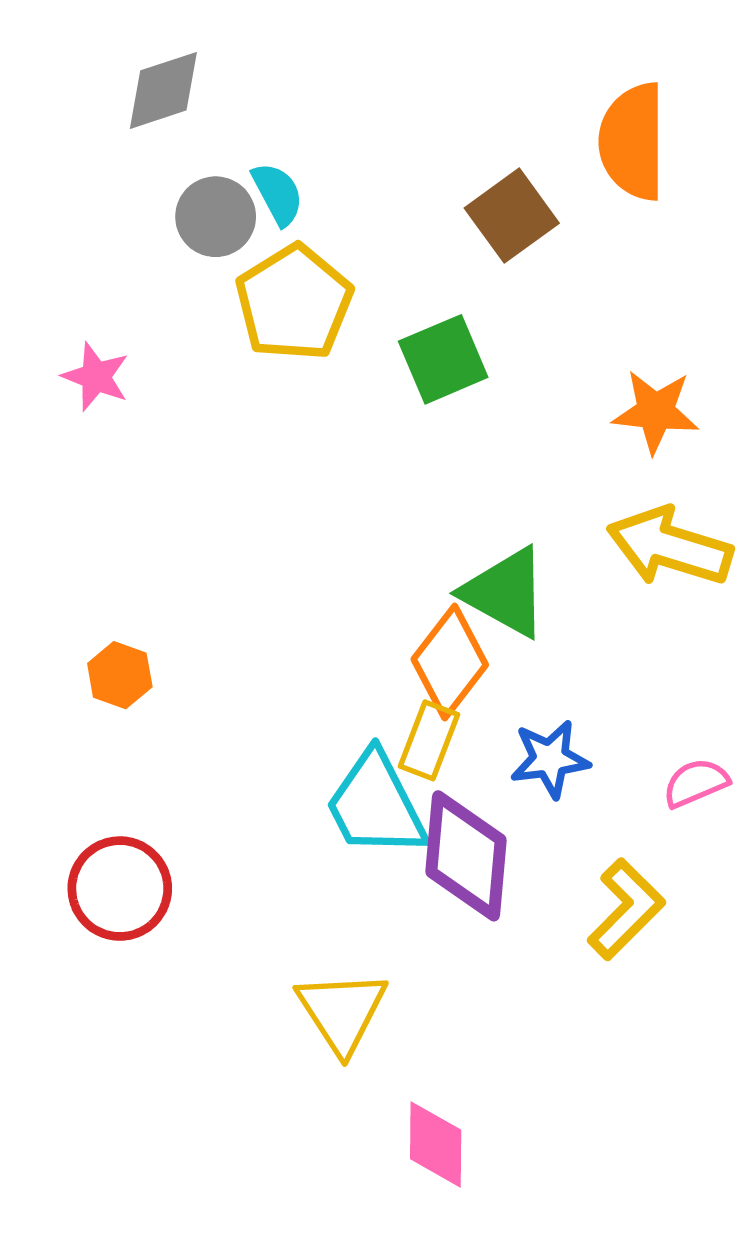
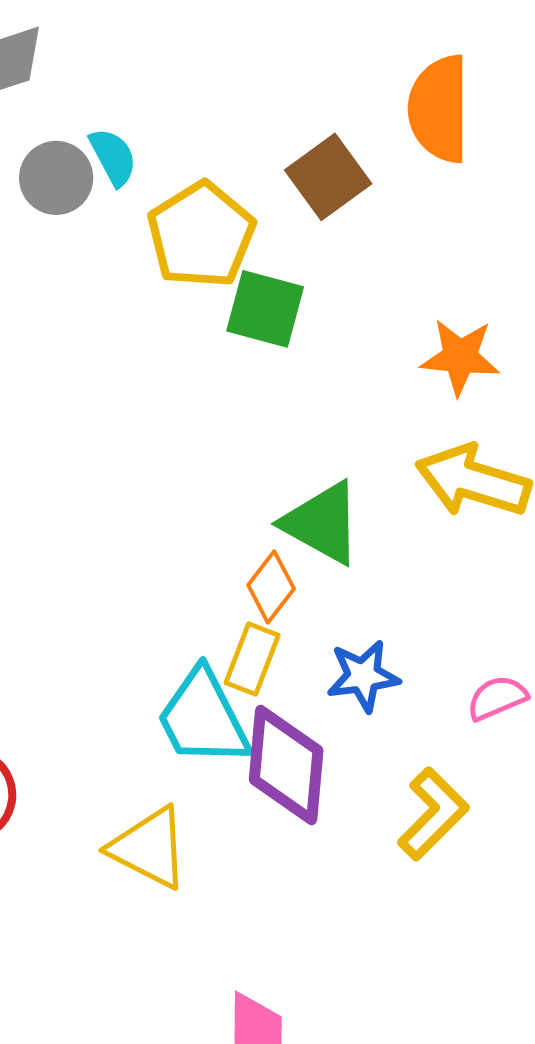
yellow pentagon: (294, 303) -> (201, 235), moved
green square: (443, 359) -> (265, 309), turned 38
orange diamond: (450, 662) -> (271, 587), size x0.7
yellow triangle: (342, 1012) -> (149, 848), moved, turned -30

